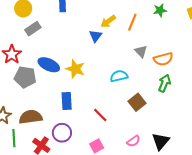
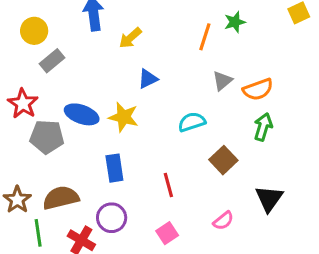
green star: (160, 10) -> (235, 22), moved
yellow arrow: (108, 21) -> (130, 38), moved
blue triangle: (95, 36) -> (148, 79), moved, turned 32
gray triangle: (141, 51) -> (222, 81), turned 40
red line: (100, 115) -> (168, 185), turned 35
black triangle: (161, 141) -> (269, 199), moved

